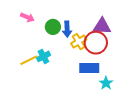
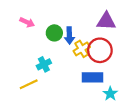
purple triangle: (102, 26) -> (106, 21), moved
yellow line: (29, 60) -> (29, 84), moved

